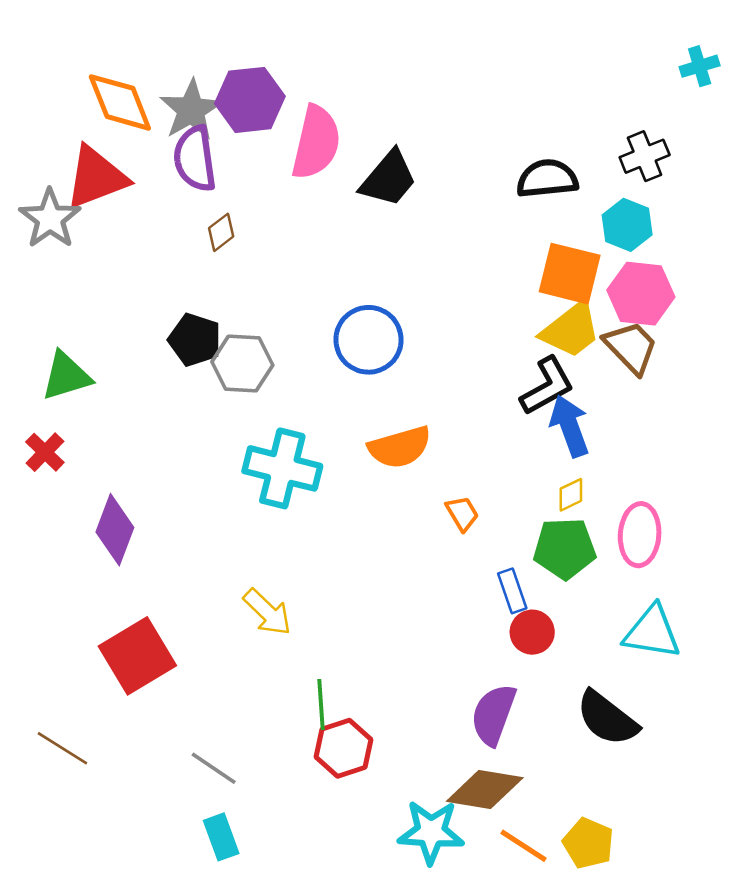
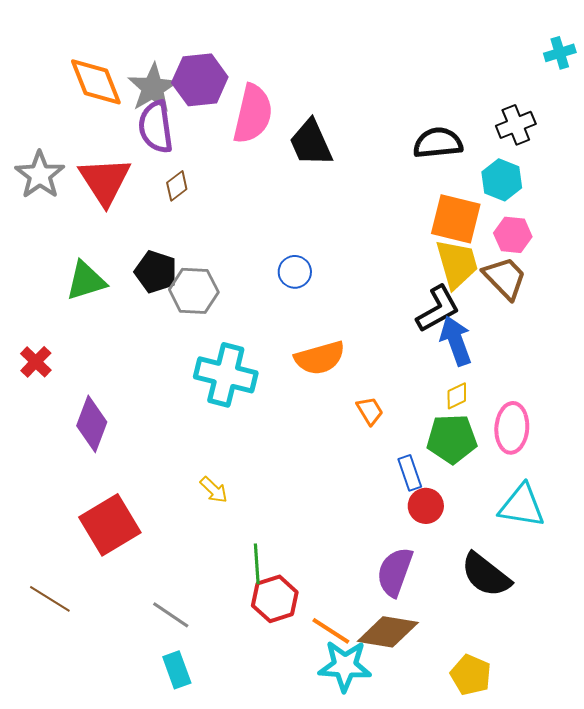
red triangle: (96, 177) -> (105, 181), moved, turned -42
black trapezoid: (388, 179) -> (311, 143), turned 116
pink hexagon: (641, 294) -> (513, 235), size x0.7
yellow trapezoid: (571, 330) -> (457, 264), turned -68
blue circle: (369, 340) -> (295, 272), size x0.6
green triangle: (66, 376) -> (86, 281), moved
yellow arrow: (267, 612) -> (214, 490), size x0.7
orange line: (523, 846) -> (331, 631), moved

